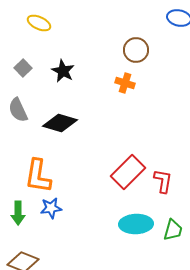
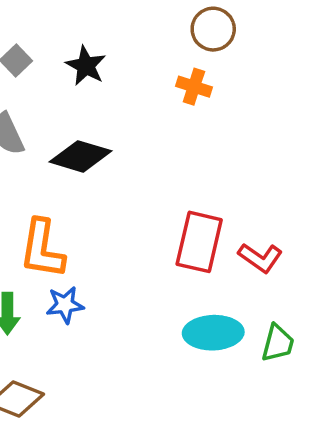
red rectangle: (128, 172) -> (199, 242), turned -32
red L-shape: (163, 181) -> (260, 258), turned 115

